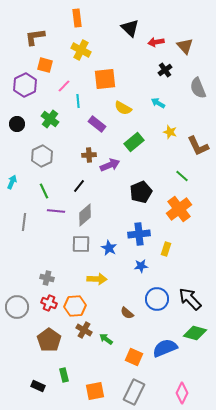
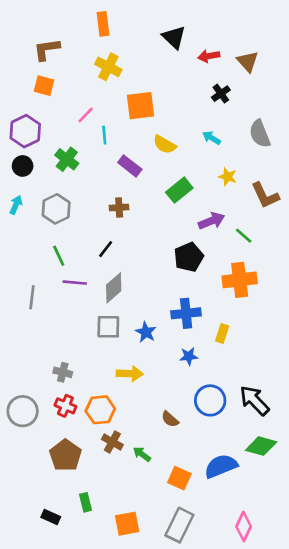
orange square: (45, 65) -> (44, 86), moved
purple hexagon: (25, 85) -> (25, 131), moved
gray semicircle: (198, 88) -> (260, 134), moved
purple arrow: (110, 165) -> (212, 221), moved
cyan arrow: (12, 182) -> (16, 205), moved
orange cross: (179, 209) -> (240, 280), turned 30

